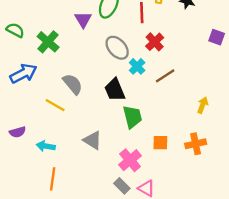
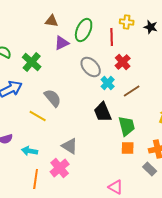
purple triangle: (83, 20) -> (62, 43), turned 35
black trapezoid: (115, 90) -> (103, 112), moved
green trapezoid: (132, 117) -> (127, 126), moved
pink cross: (130, 160) -> (60, 168), moved
gray rectangle: (122, 186) -> (150, 169), moved

